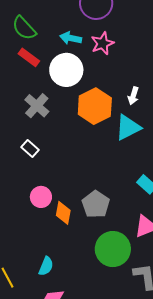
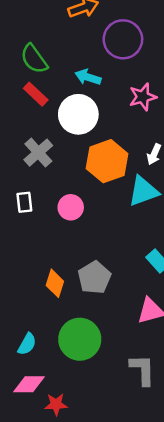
pink star: (102, 43) -> (143, 97), moved
white rectangle: (30, 148) -> (24, 202), turned 36
pink circle: (41, 197) -> (71, 207), moved
green circle: (113, 249) -> (80, 339), moved

